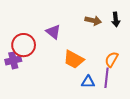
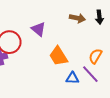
orange trapezoid: (74, 59) -> (58, 56), turned 30
purple line: (106, 78) -> (90, 74), turned -48

